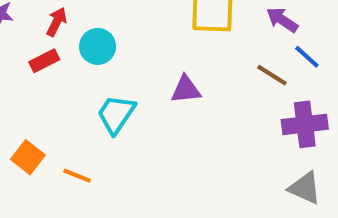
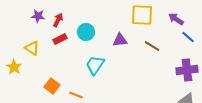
red arrow: (57, 22) -> (58, 20), moved
brown line: (272, 75) -> (152, 46), moved
purple triangle: (186, 90) -> (120, 40), moved

